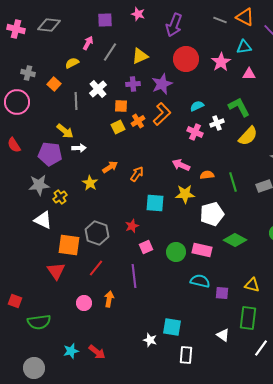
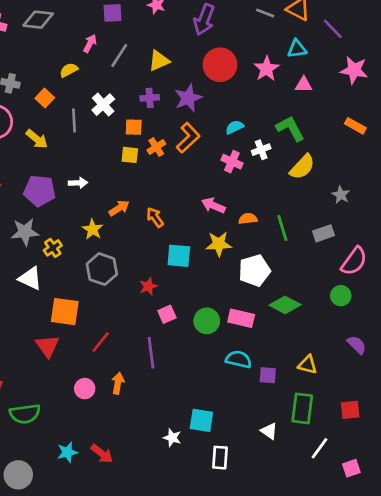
yellow square: (118, 127) -> (130, 155), turned 32
yellow arrow: (65, 131) -> (37, 139), moved
orange arrow: (137, 174) -> (155, 217), turned -70
gray hexagon: (97, 233) -> (102, 269), moved

